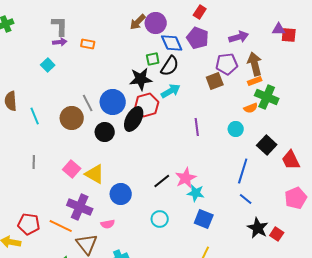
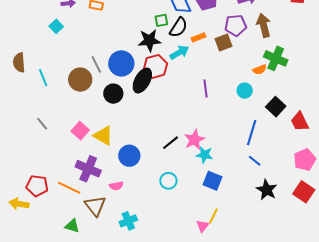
orange rectangle: (255, 81) -> (198, 37), moved
gray line: (34, 162) -> (42, 124), turned -40
red square: (277, 234) -> (304, 192), moved, size x1.5

